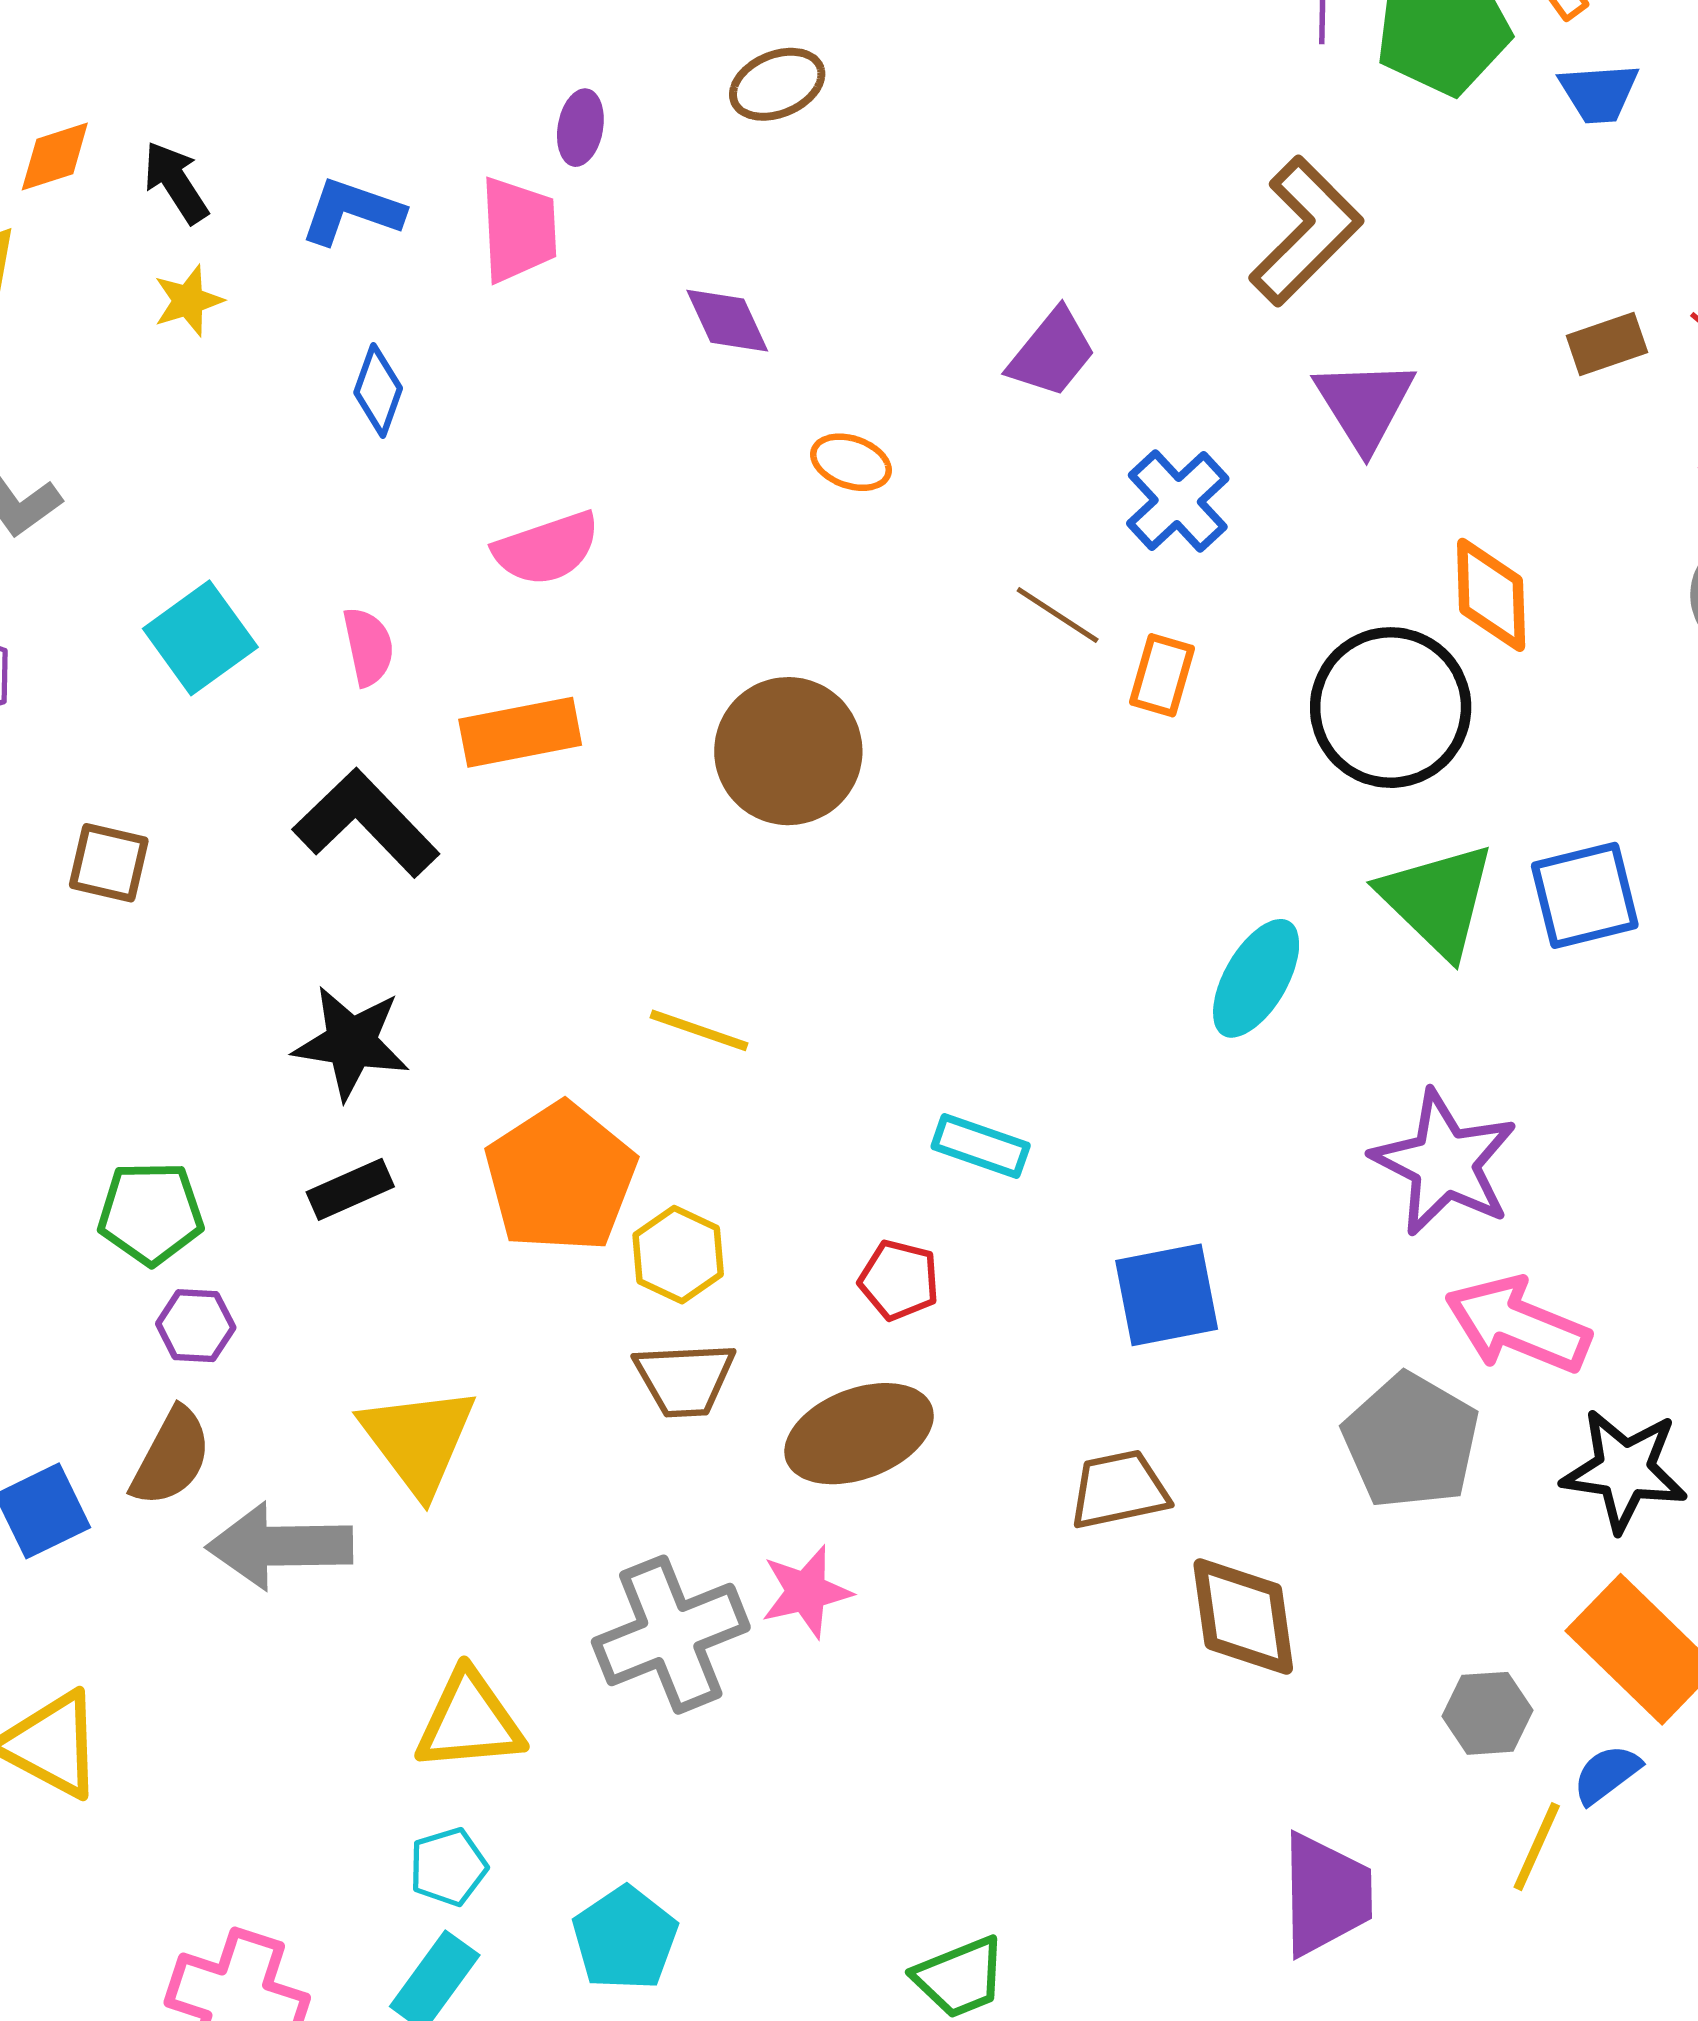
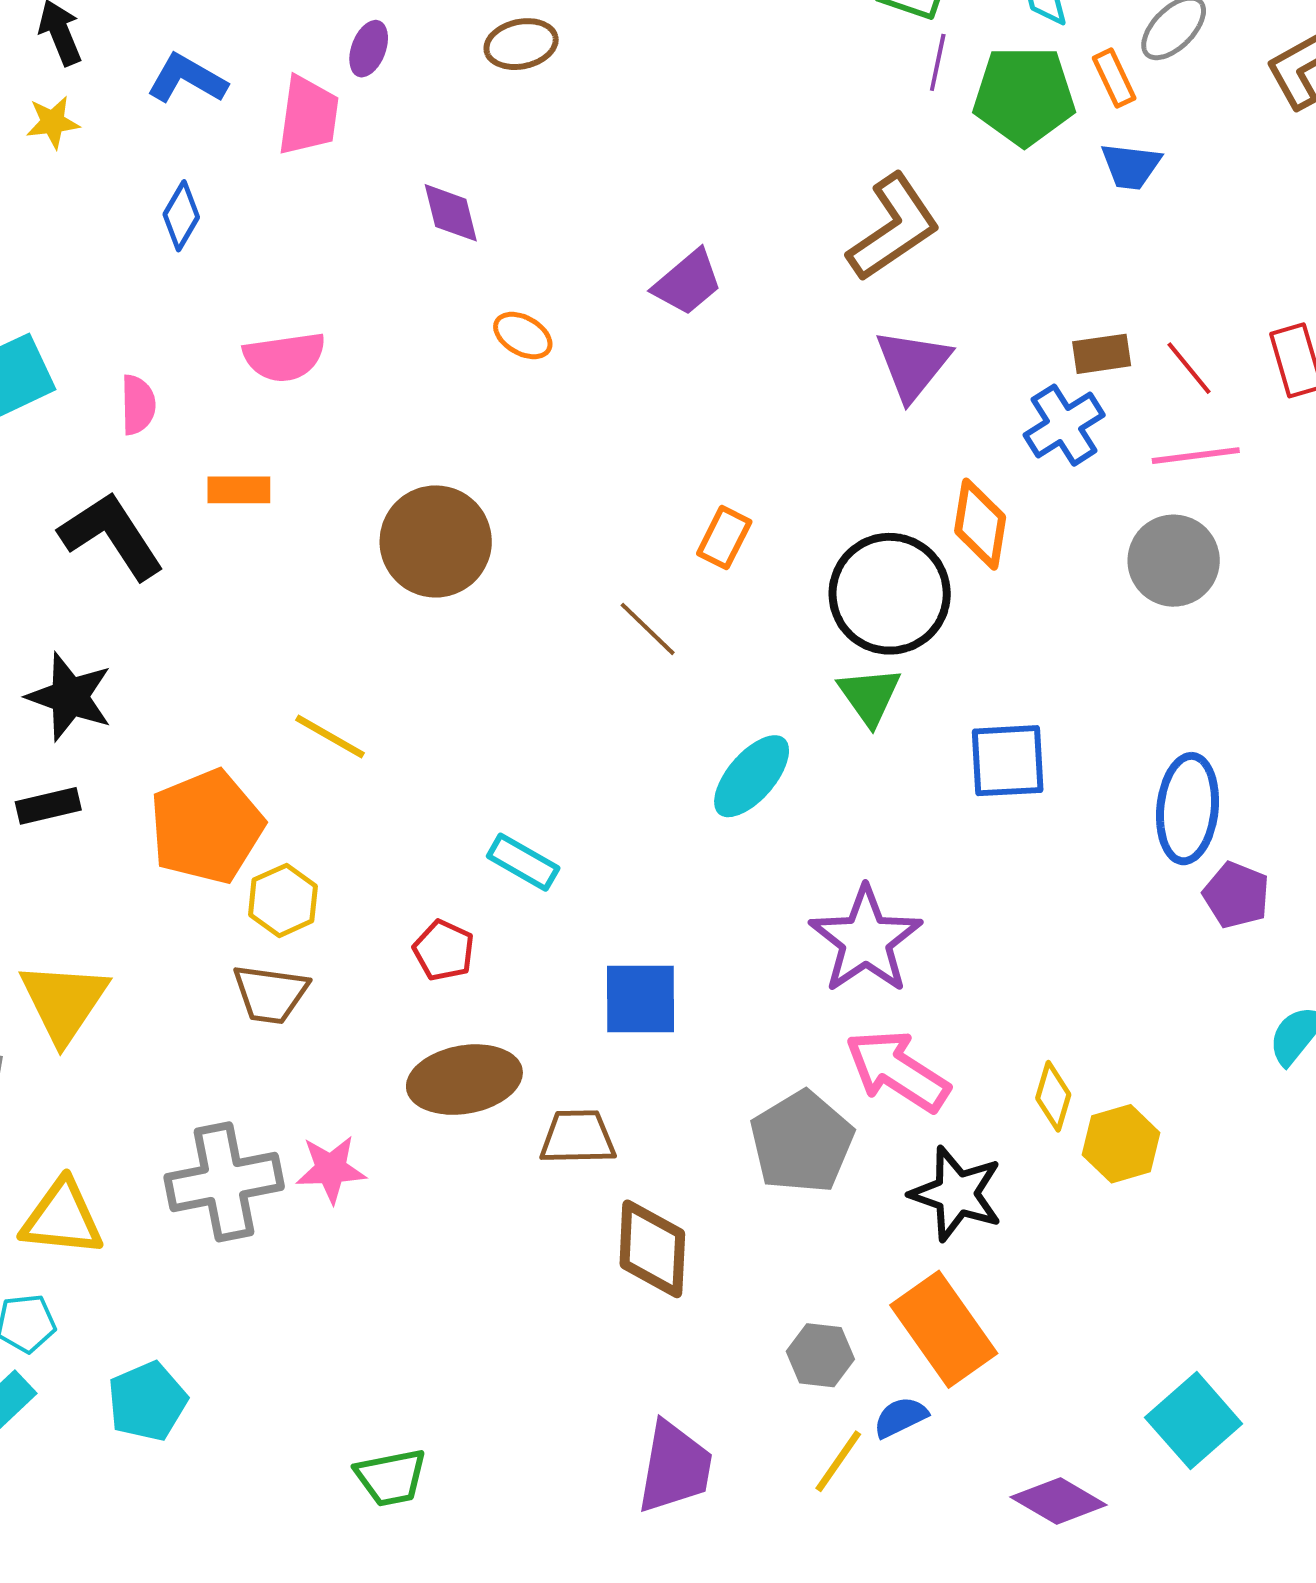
blue cross: (1178, 501) -> (1064, 425), moved
brown line: (1058, 615) -> (648, 629), moved
orange rectangle: (520, 732) -> (239, 490), size x0.7
green triangle: (1437, 900) -> (870, 696), moved, size x0.7
brown ellipse: (859, 1434) -> (464, 1080), moved

